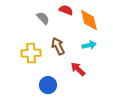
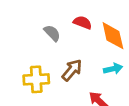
brown arrow: (58, 46) -> (72, 70), turned 66

